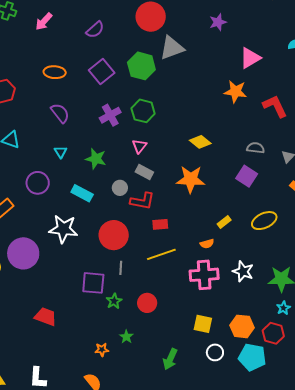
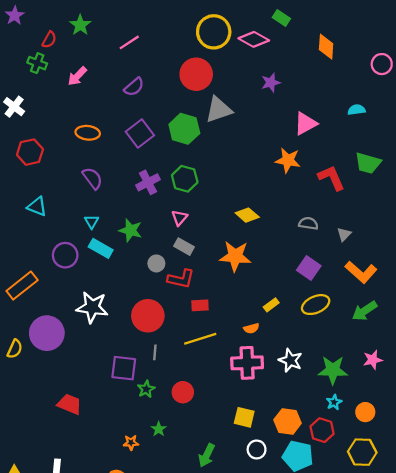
purple square: (247, 176) -> (309, 268), moved
cyan rectangle: (82, 193) -> (101, 248), moved

